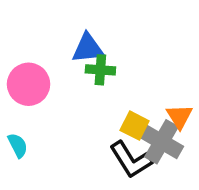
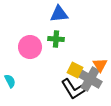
blue triangle: (88, 48) -> (59, 14), moved
pink circle: (29, 84) -> (30, 47), moved

